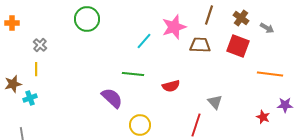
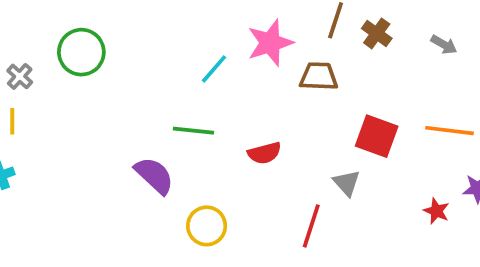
brown cross: (241, 18) -> (377, 33), moved
green circle: (87, 19) -> (81, 52), moved
red square: (238, 46) -> (377, 136), moved

